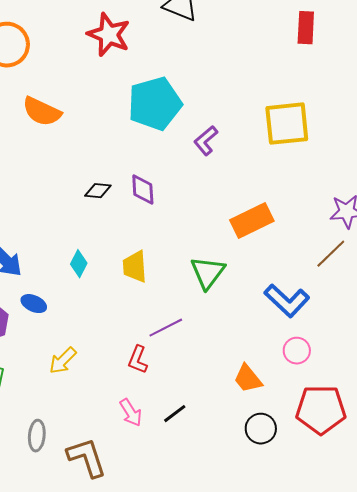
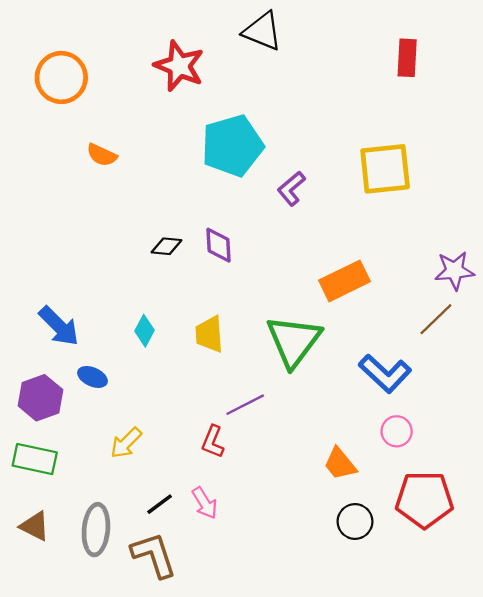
orange semicircle: (42, 112) -> (102, 155), size x0.7
green triangle: (208, 273) -> (294, 341), size x1.4
black line: (175, 414) -> (160, 504), moved
gray ellipse: (37, 436) -> (96, 530), size x1.4

